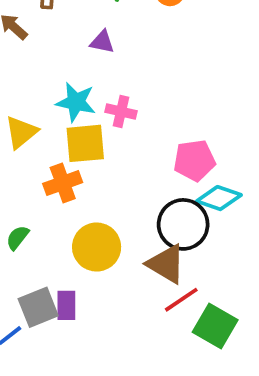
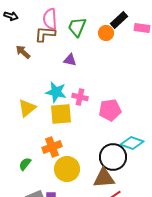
pink pentagon: (194, 160) -> (110, 110), moved
orange cross: (63, 183) -> (52, 147), moved
brown triangle: (166, 264) -> (104, 178), turned -35

